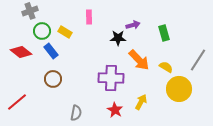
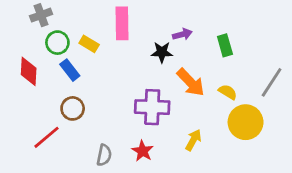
pink rectangle: (89, 17) -> (122, 23), size x1.6
red diamond: (21, 52) -> (29, 71), turned 55
red line: (17, 102) -> (46, 137), moved
red star: (115, 110) -> (143, 151), moved

